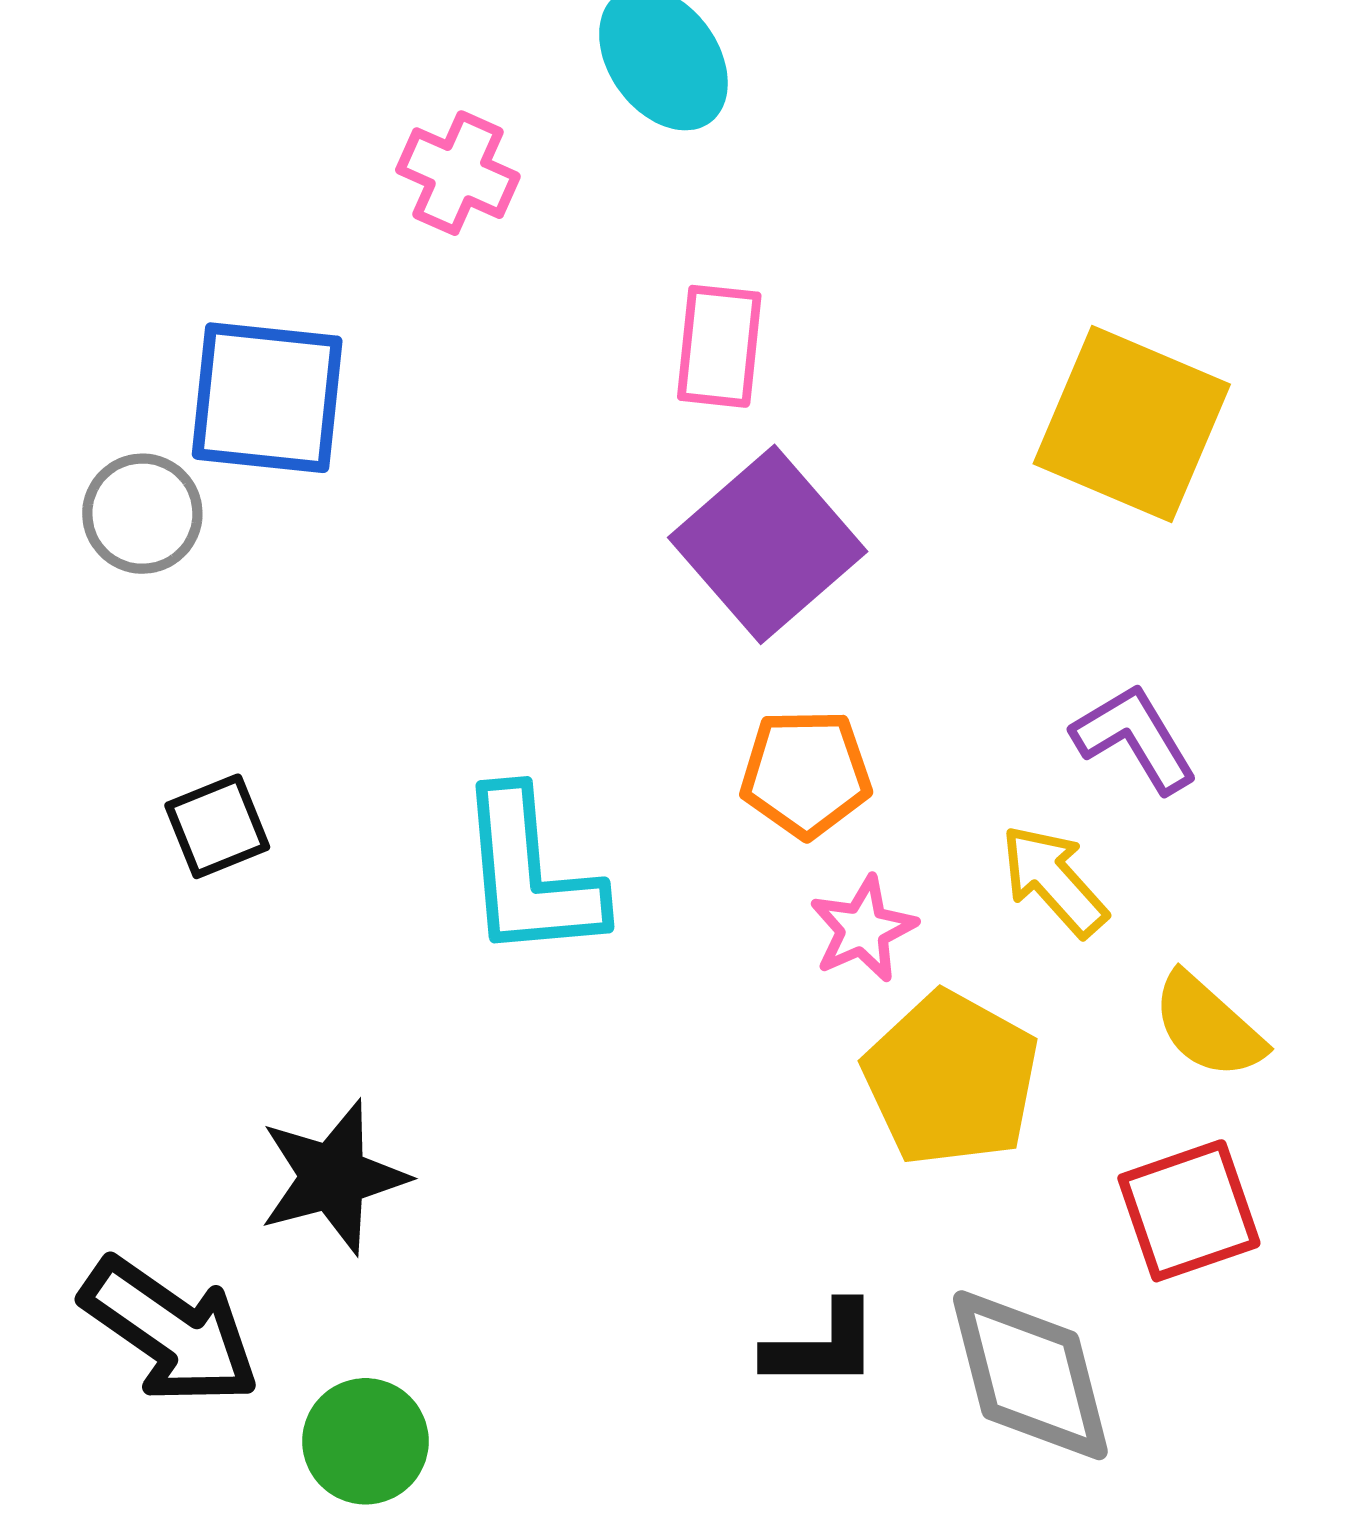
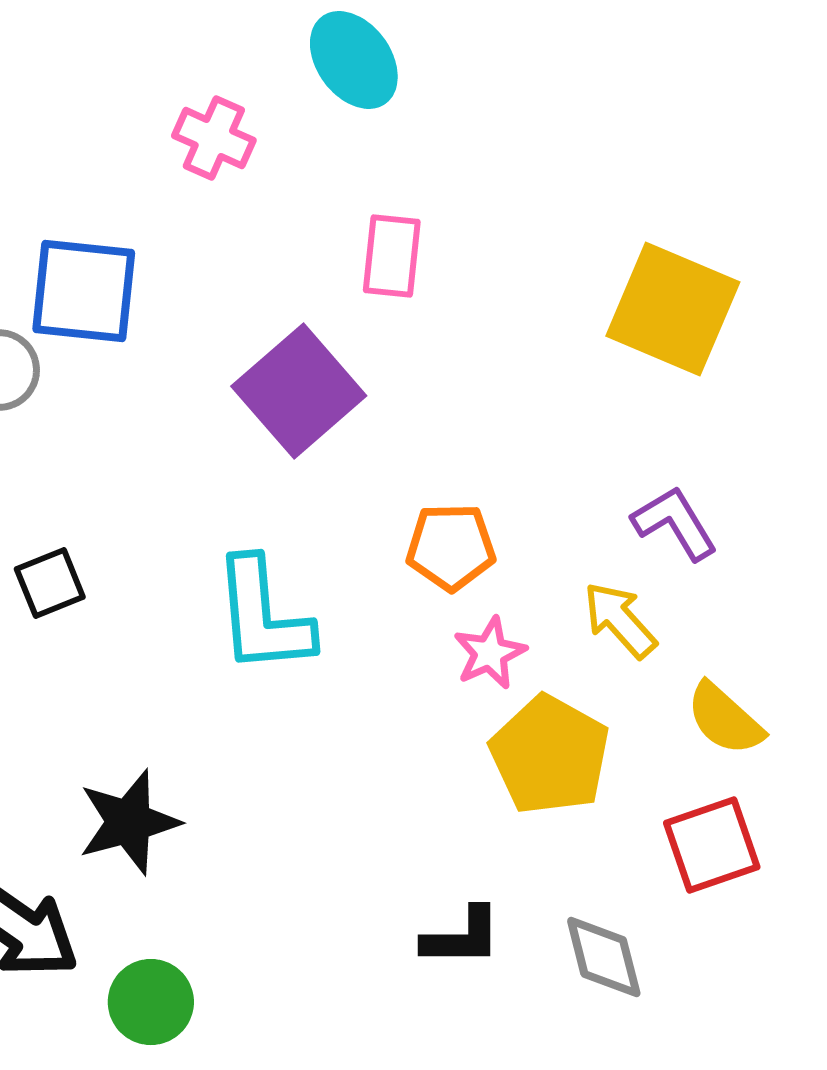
purple square: (768, 544) -> (299, 391), moved
gray diamond: (1030, 1375) -> (604, 957), size x0.7

